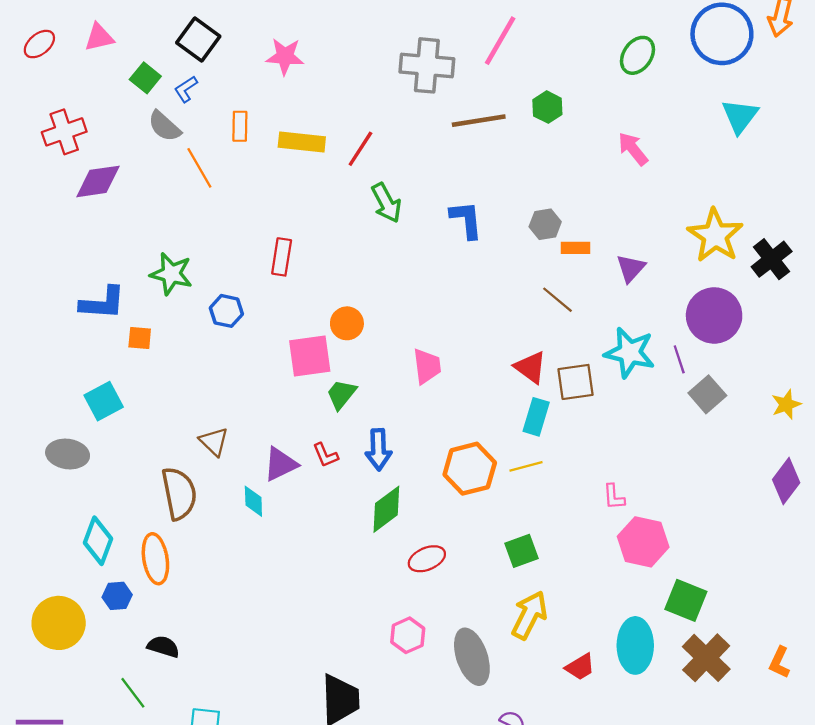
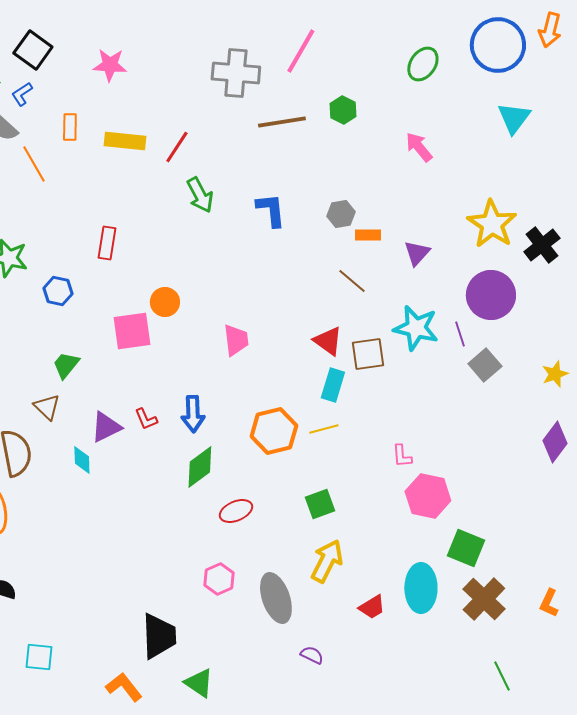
green trapezoid: (341, 394) -> (66, 365), moved

